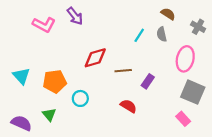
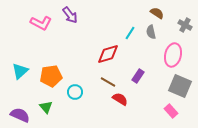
red diamond: (95, 58) -> (108, 54), moved
brown line: (123, 71) -> (108, 82), moved, turned 35
cyan triangle: (21, 76) -> (20, 71), turned 30

